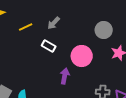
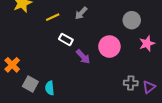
white rectangle: (49, 46) -> (66, 39), moved
purple arrow: (65, 76) -> (83, 57), moved, turned 126

